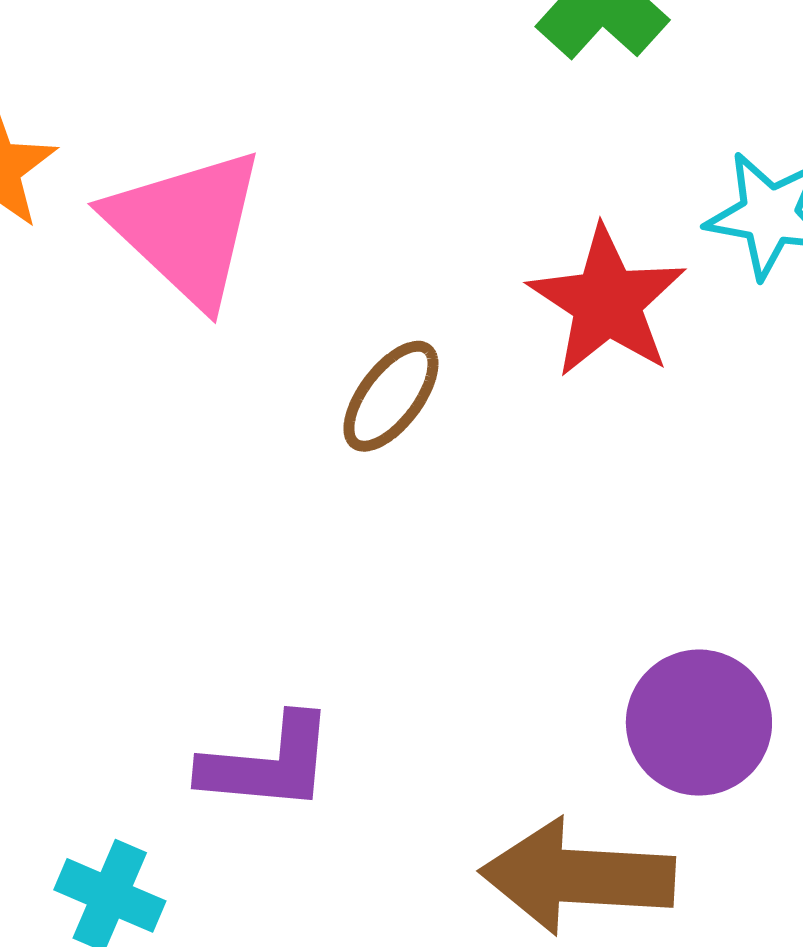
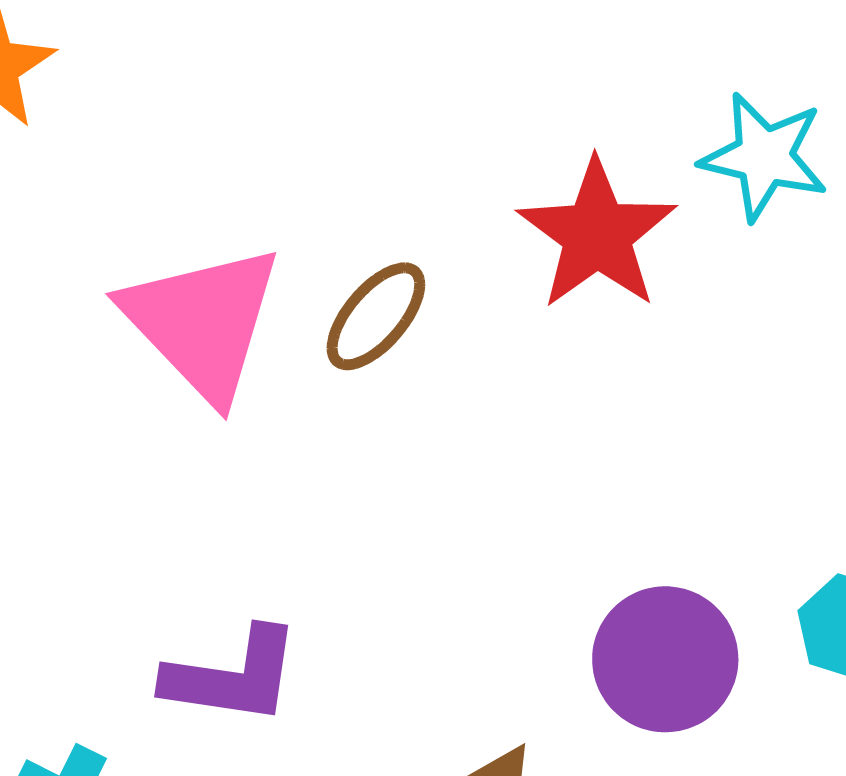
pink triangle: (186, 227) -> (202, 322), moved

